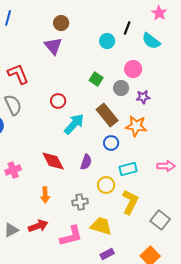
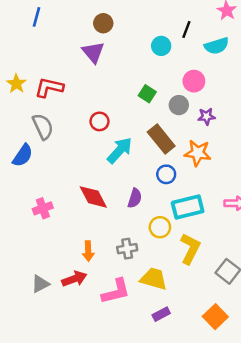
cyan semicircle: (151, 41) -> (217, 46), turned -54
red L-shape: (18, 74) -> (49, 87), turned -55
cyan rectangle: (128, 169) -> (188, 207), size x1.4
orange arrow: (45, 195) -> (88, 251), moved

